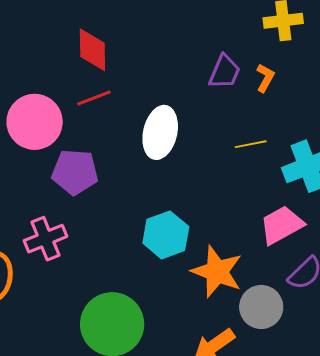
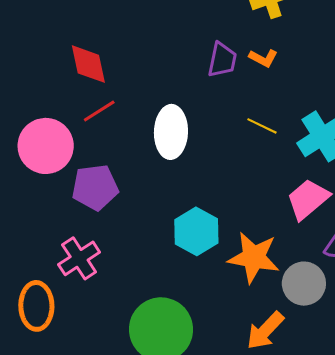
orange L-shape: (265, 78) -> (263, 58), turned 100
yellow line: (251, 144) -> (262, 126), turned 48

